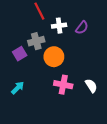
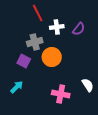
purple square: (20, 54) -> (24, 61), moved, turned -32
pink cross: (63, 85) -> (61, 94), moved

